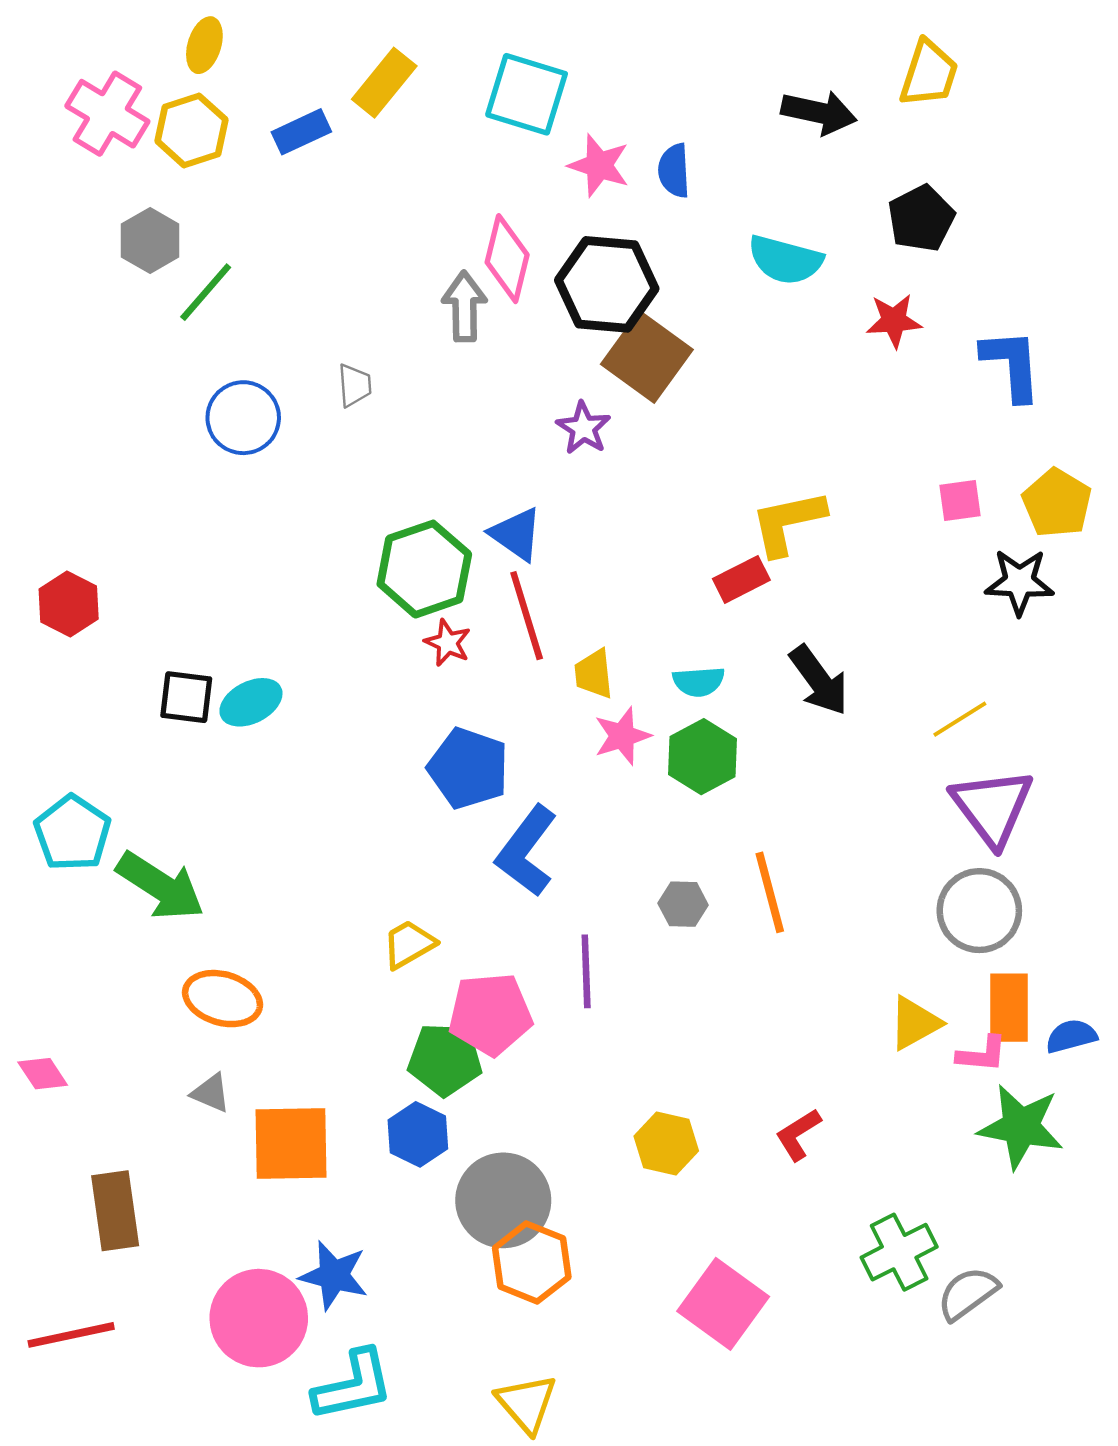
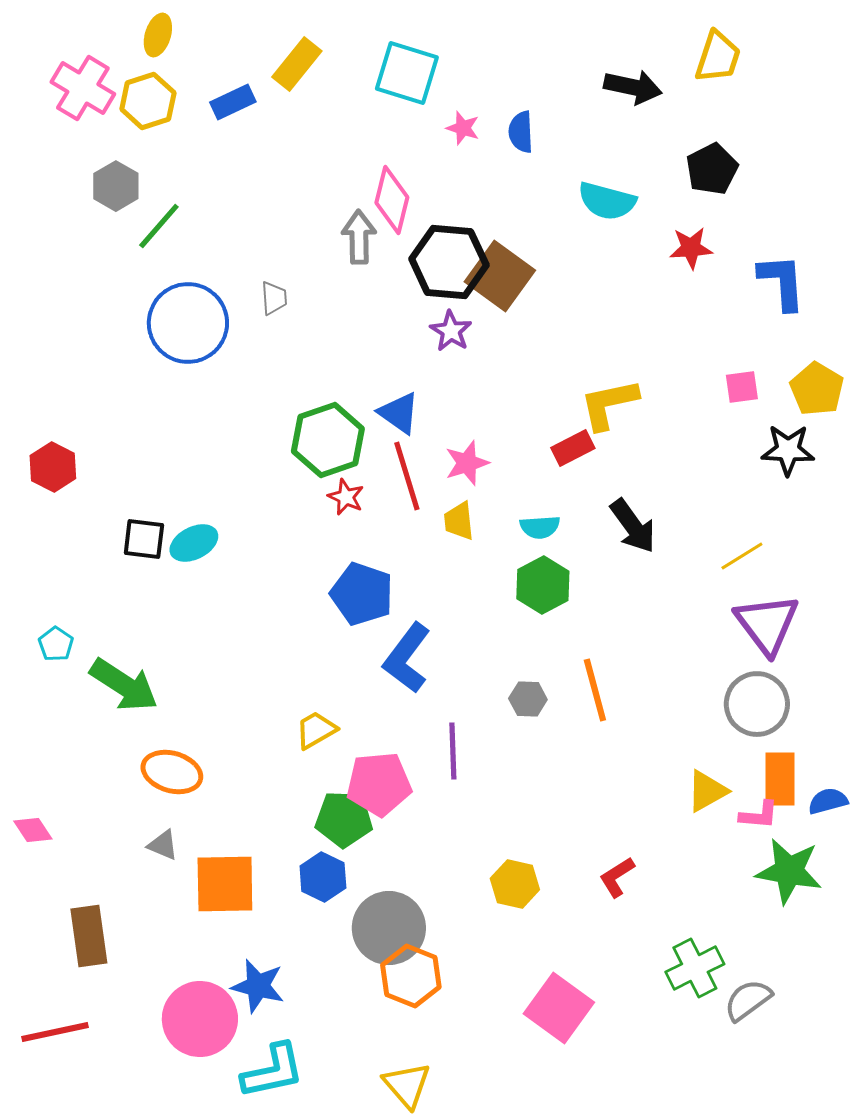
pink star: (599, 165) -> (463, 128), size x0.7
black hexagon: (607, 284) -> (449, 262), moved
blue circle: (243, 418) -> (188, 323), size x1.4
pink star: (622, 736) -> (467, 463), moved
cyan pentagon: (72, 833) -> (56, 644), size x0.6

